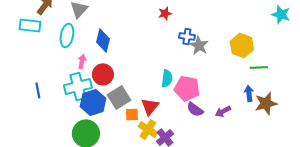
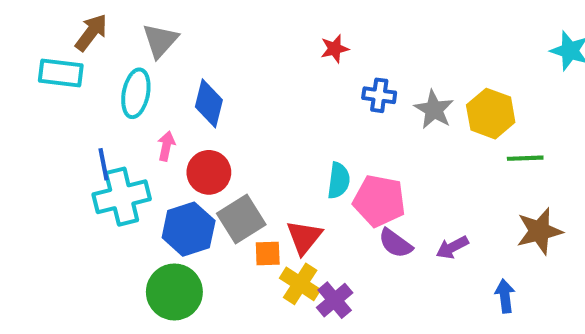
gray star: (199, 45) -> (434, 109), moved
cyan cross: (78, 86) -> (122, 197), moved
blue line: (38, 90) -> (103, 164), moved
blue arrow: (249, 93) -> (505, 296), moved

